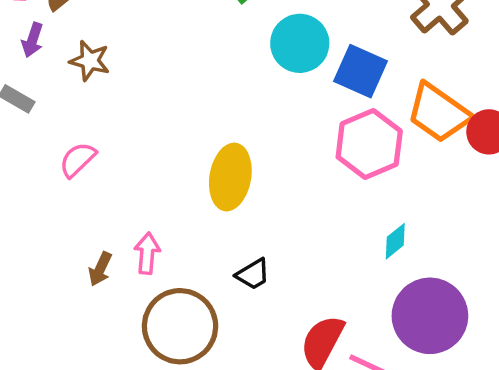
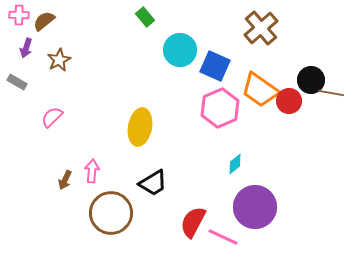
brown star: (90, 61) -> (59, 60), turned 30
black trapezoid: (253, 274) -> (153, 183), size x1.4

